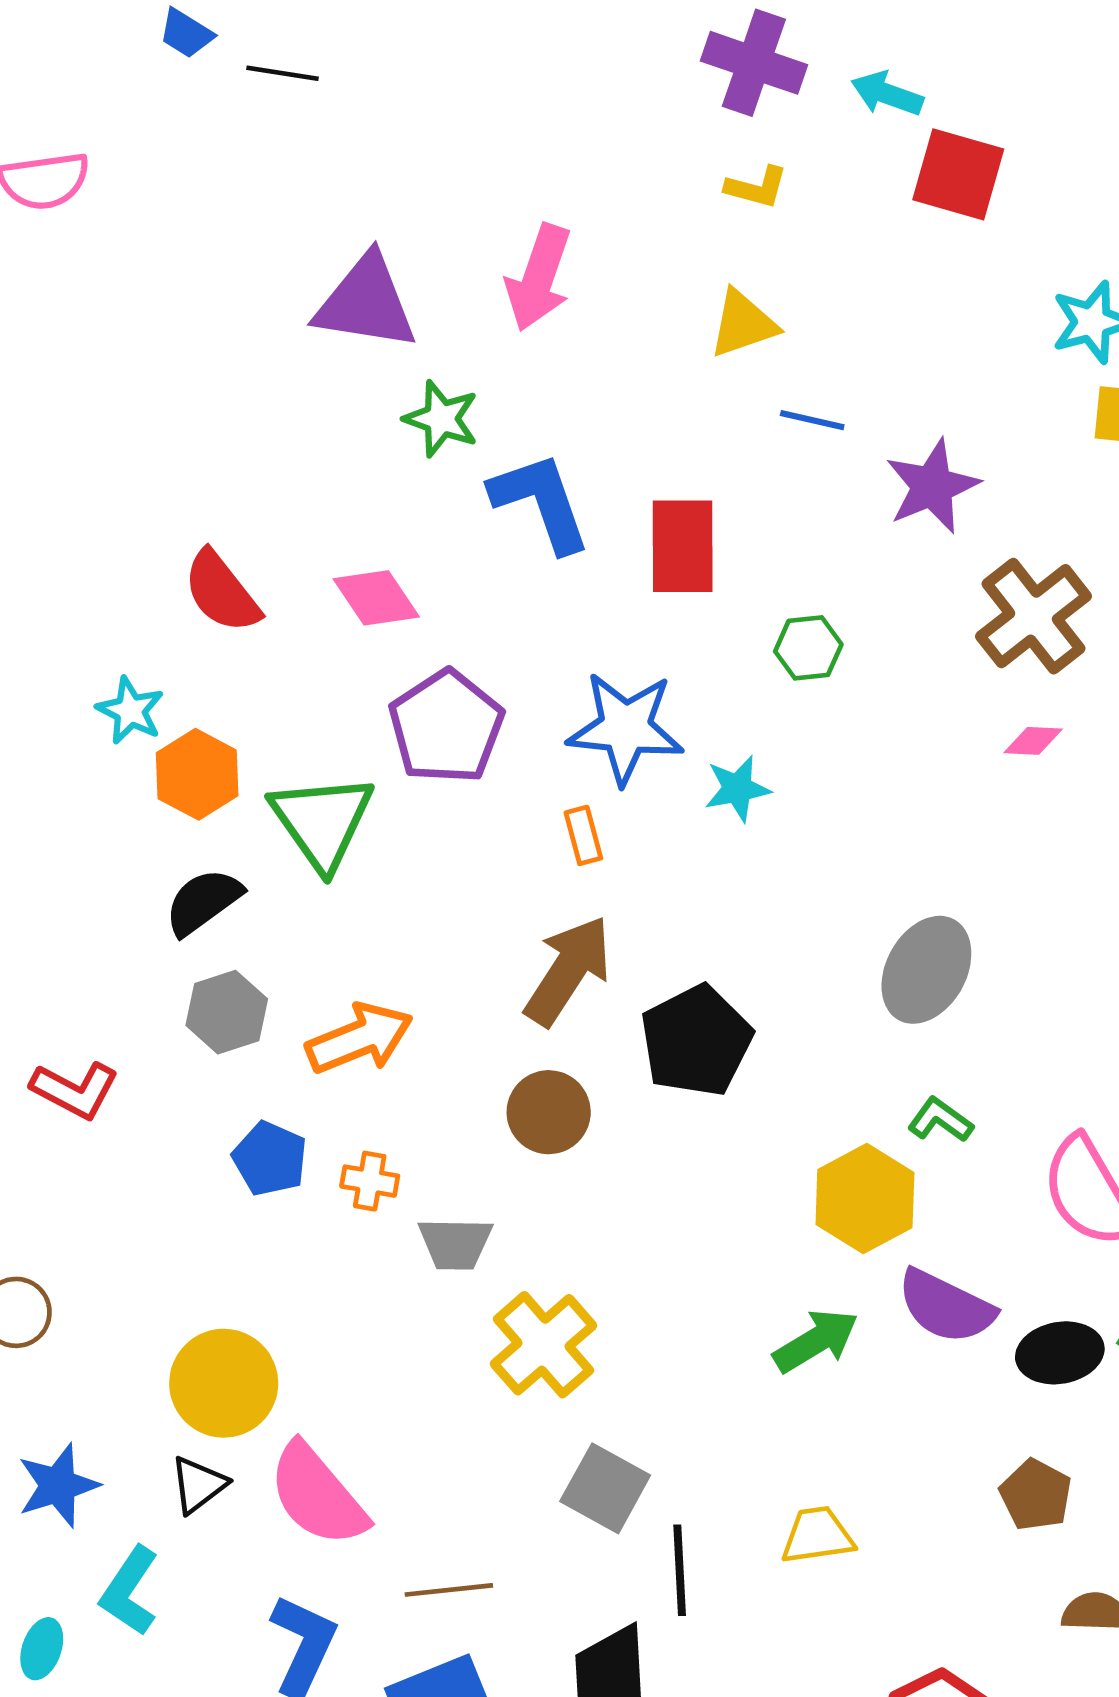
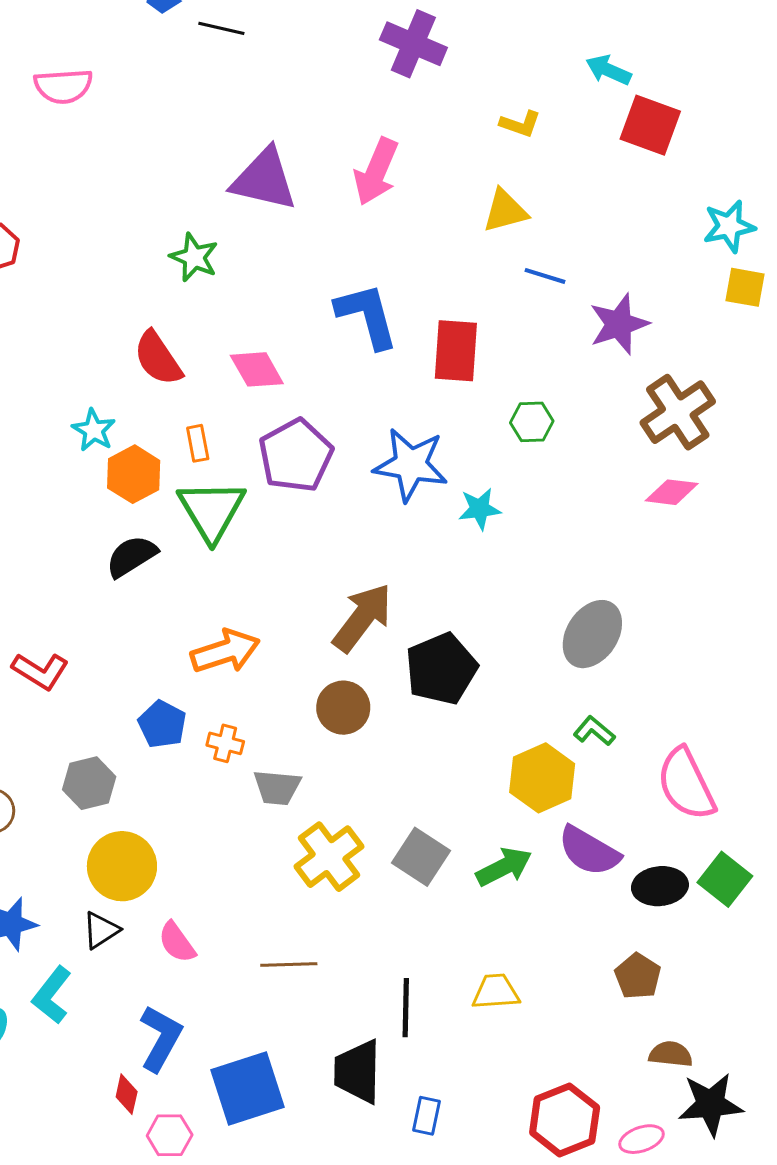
purple cross: (754, 63) -> (413, 44), moved
green star: (441, 419) -> (194, 257), moved
pink diamond: (1033, 741) -> (672, 492), size x1.4
orange rectangle: (583, 835) -> (198, 443), moved
gray hexagon: (227, 1012) -> (89, 783), moved
gray square: (605, 1488) -> (421, 857), moved
pink semicircle: (317, 1495) -> (177, 942), size x0.6
brown line: (449, 1590) -> (289, 964), moved

